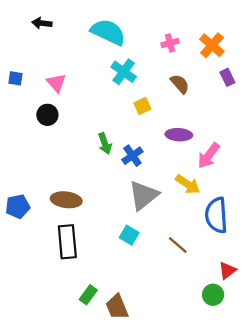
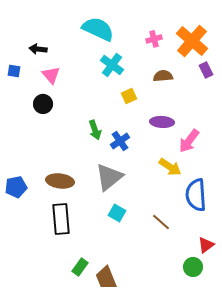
black arrow: (42, 23) -> (38, 49), moved
orange cross: (212, 45) -> (192, 41), size x1.4
brown semicircle: (180, 84) -> (163, 76), turned -54
gray triangle: (143, 195) -> (109, 177), moved

